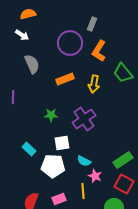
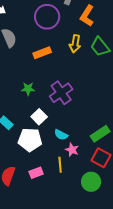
orange L-shape: (99, 51) -> (87, 16), moved
yellow arrow: (94, 84) -> (75, 44), moved
white square: (62, 143) -> (39, 117), turned -35

